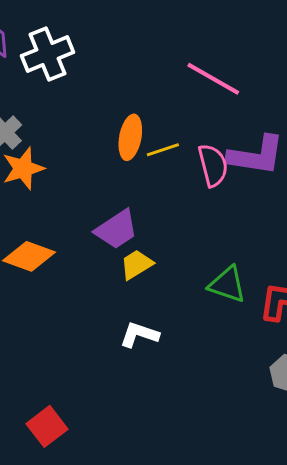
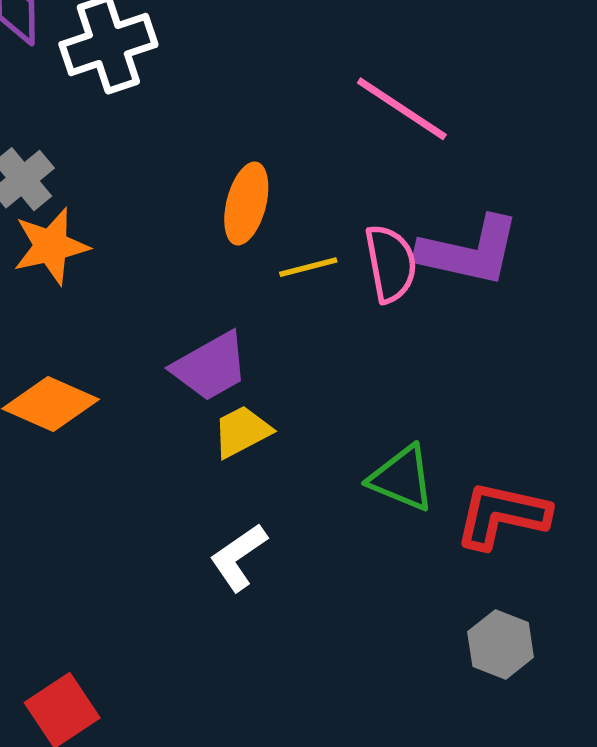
yellow line: (163, 150) -> (308, 267), moved
white L-shape: (139, 335) -> (238, 557), turned -57

